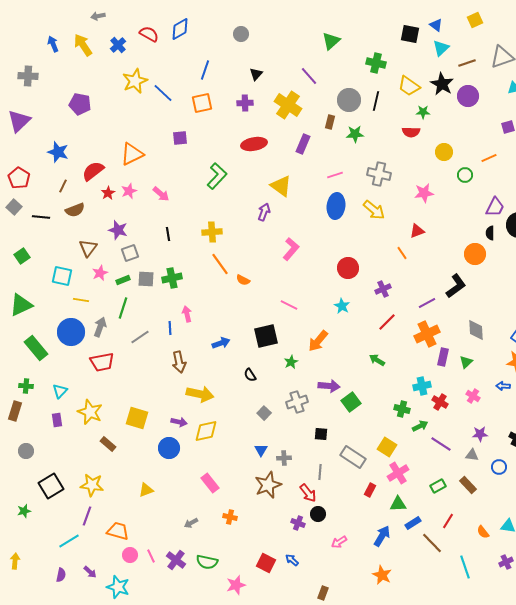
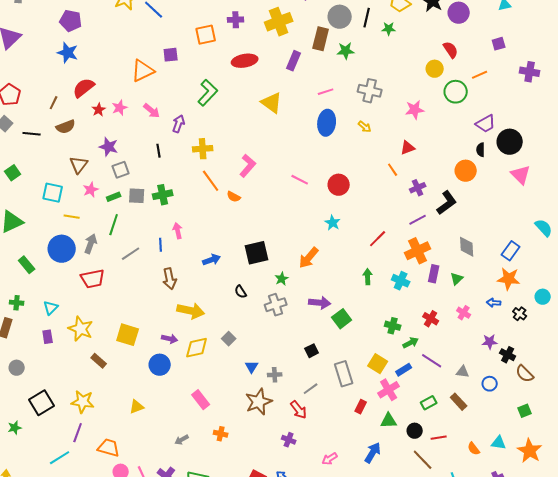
orange square: (202, 103) -> (206, 35), moved
yellow cross: (288, 105) -> (279, 22), turned 36
green star: (423, 112) -> (389, 29), moved
brown rectangle: (330, 122) -> (321, 39), size x1.6
red semicircle: (411, 132) -> (451, 50), moved, turned -126
blue star: (58, 152) -> (68, 53), moved
orange triangle: (132, 154) -> (143, 71), moved
green circle: (465, 175) -> (456, 92), size x1.5
purple trapezoid: (495, 207) -> (486, 124), turned 35
yellow arrow: (374, 210) -> (365, 127), size x0.6
purple arrow: (264, 212) -> (179, 124), moved
pink L-shape: (291, 249) -> (248, 166), moved
purple cross: (383, 289) -> (418, 188), moved
pink line: (289, 305) -> (300, 180), moved
green rectangle: (36, 348) -> (27, 265), size x0.7
green arrow: (377, 360) -> (368, 277), turned 56
cyan cross: (422, 386) -> (401, 281), moved, turned 36
gray cross: (297, 402) -> (276, 305), moved
gray square: (264, 413) -> (229, 339), moved
black square: (321, 434) -> (312, 351), turned -32
purple star: (480, 434) -> (490, 342), moved
gray rectangle: (353, 457) -> (344, 374), turned 40
gray line: (320, 472) -> (311, 389), turned 49
black circle: (318, 514) -> (415, 431), moved
red line: (448, 521) -> (439, 438), turned 49
blue rectangle: (413, 523) -> (404, 370), moved

